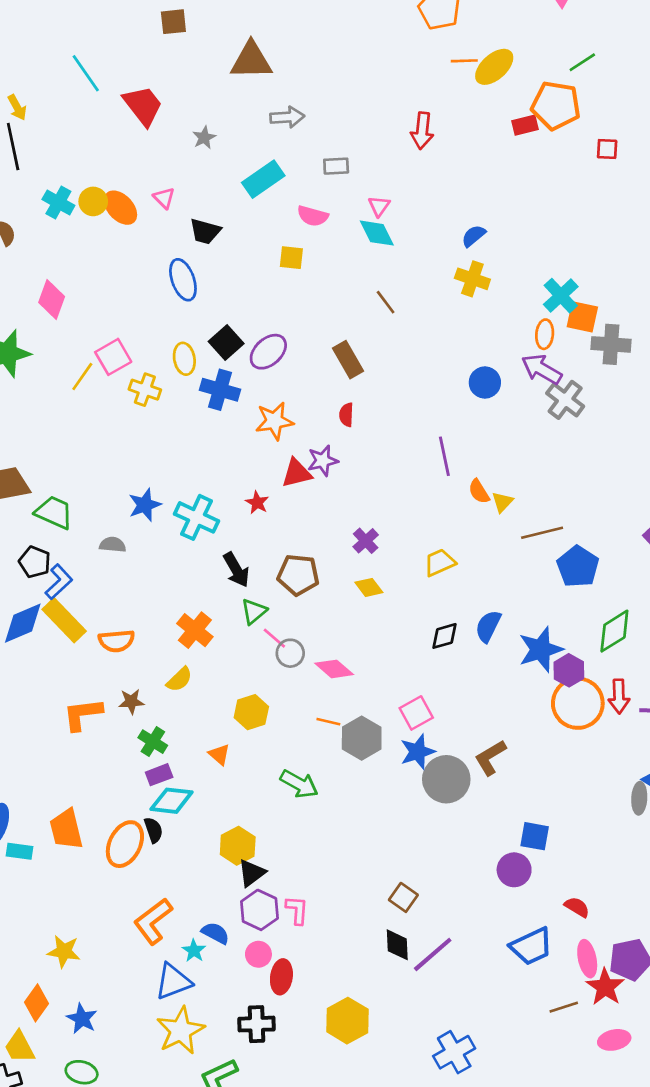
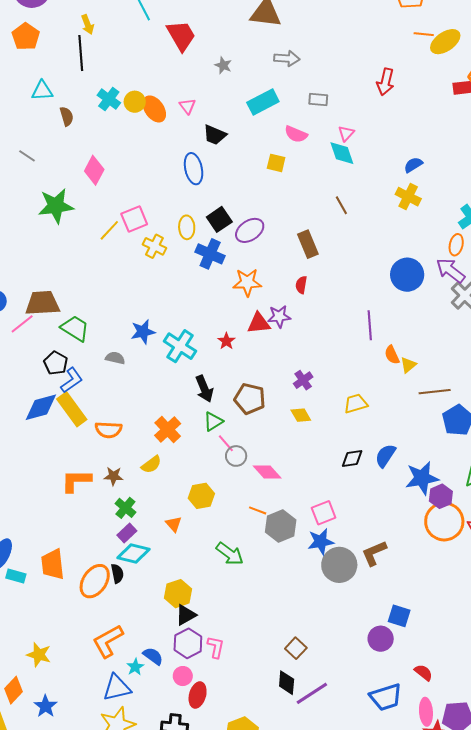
gray star: (204, 138) -> (223, 65), turned -30
blue circle: (485, 383) -> (407, 275), size x1.4
purple rectangle: (159, 775) -> (127, 533), turned -30

